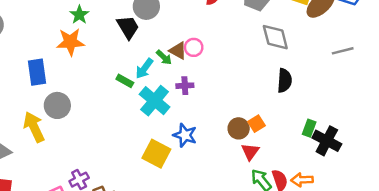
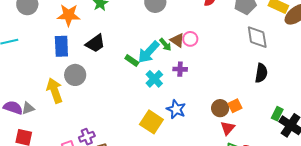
black trapezoid: (128, 27) -> (95, 43), moved, turned 80
orange star: (70, 42) -> (69, 15), moved
cyan arrow: (144, 68) -> (149, 52), size x1.4
cyan cross: (155, 101) -> (154, 79), size x0.7

